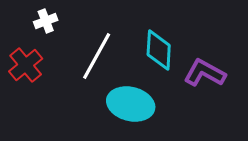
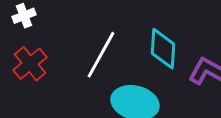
white cross: (46, 21) -> (24, 16), moved

